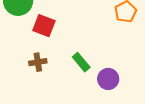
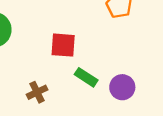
red square: (44, 26) -> (63, 45), moved

